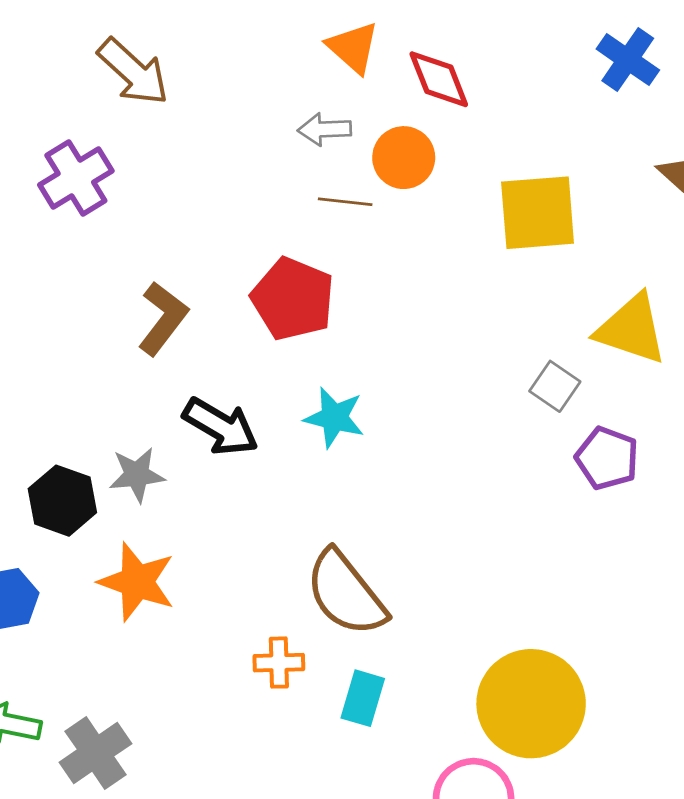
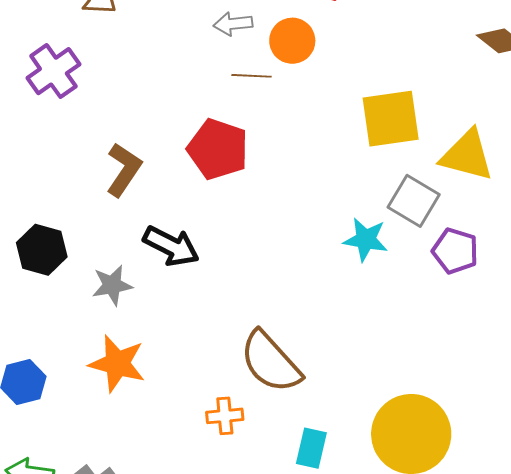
yellow square: (538, 213) -> (391, 119), moved
gray square: (555, 386) -> (414, 201), size x1.4
cyan star: (334, 418) -> (366, 240), moved
black hexagon: (62, 501) -> (42, 250), moved
cyan rectangle: (363, 698) -> (311, 448), moved

